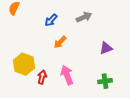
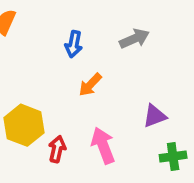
blue arrow: (51, 20) -> (74, 44), turned -32
purple triangle: (106, 48) -> (155, 116), moved

